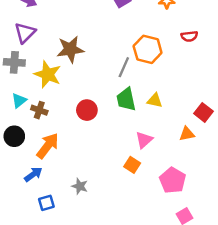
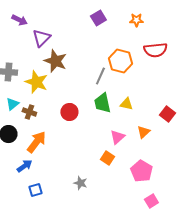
purple triangle: (25, 33) -> (41, 38), moved
red semicircle: (189, 36) -> (155, 50), size x1.6
brown star: (70, 49) -> (55, 61), turned 30
orange triangle: (187, 134) -> (143, 132), moved, turned -32
gray star: (80, 186) -> (80, 183), moved

